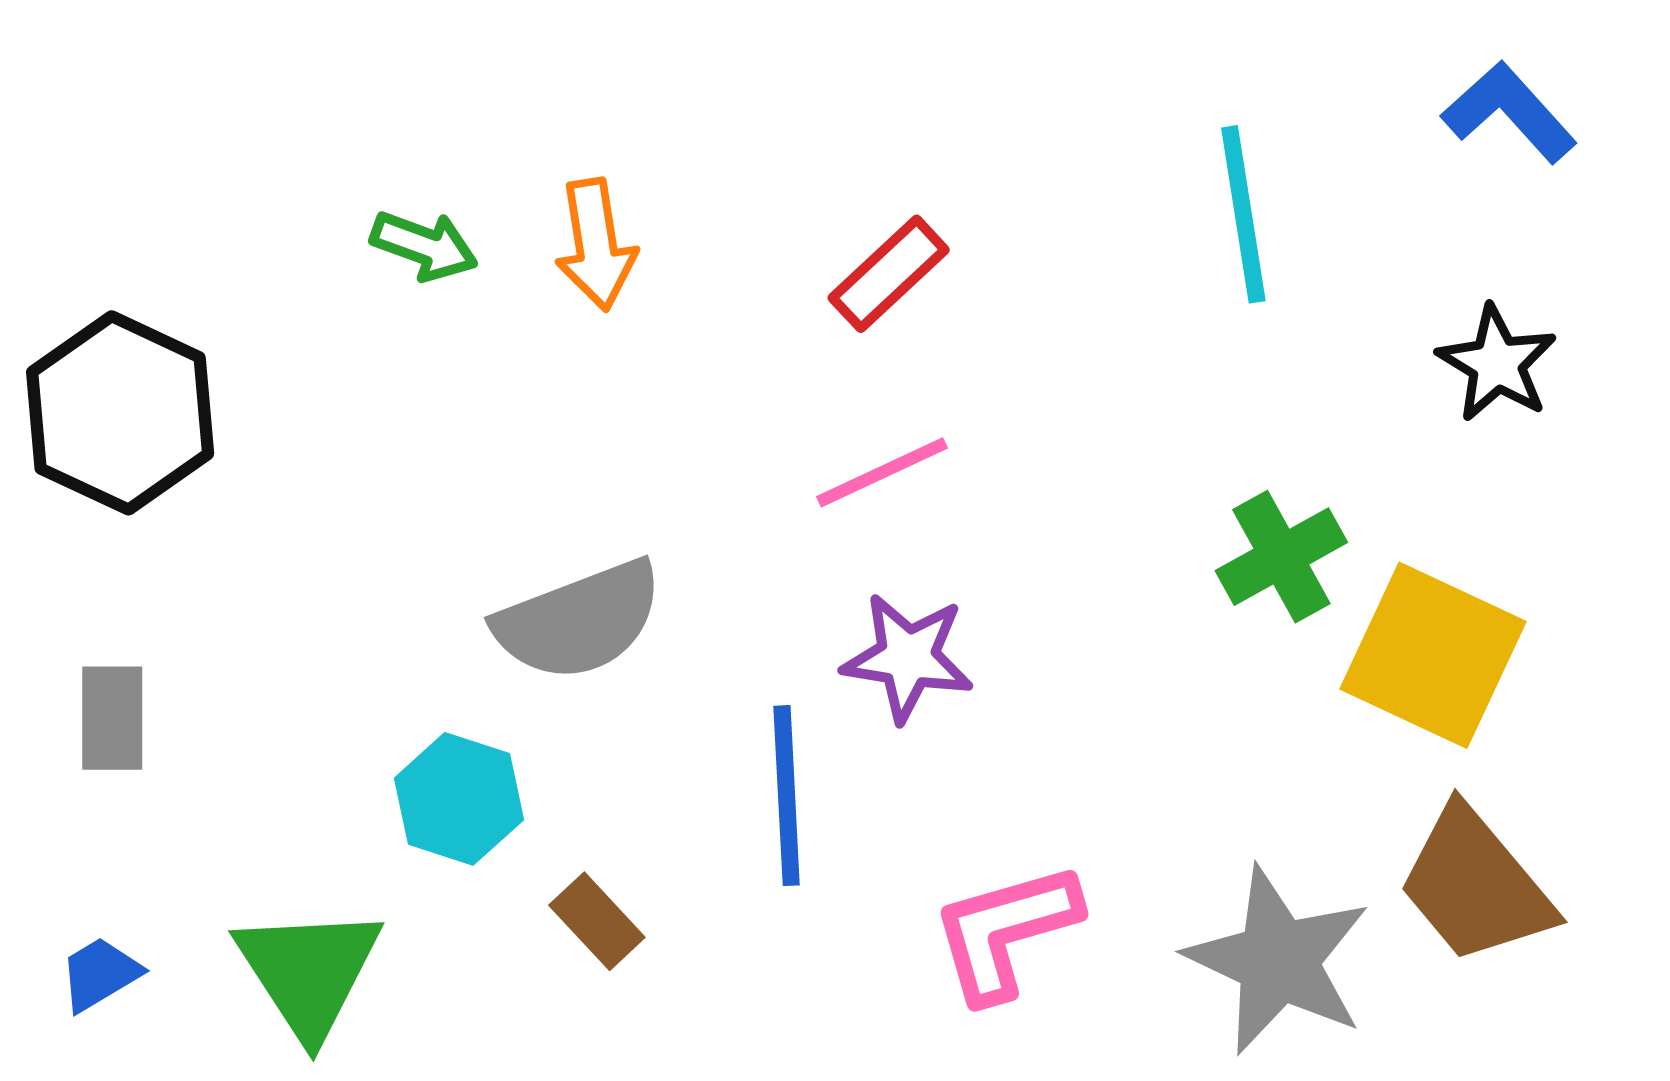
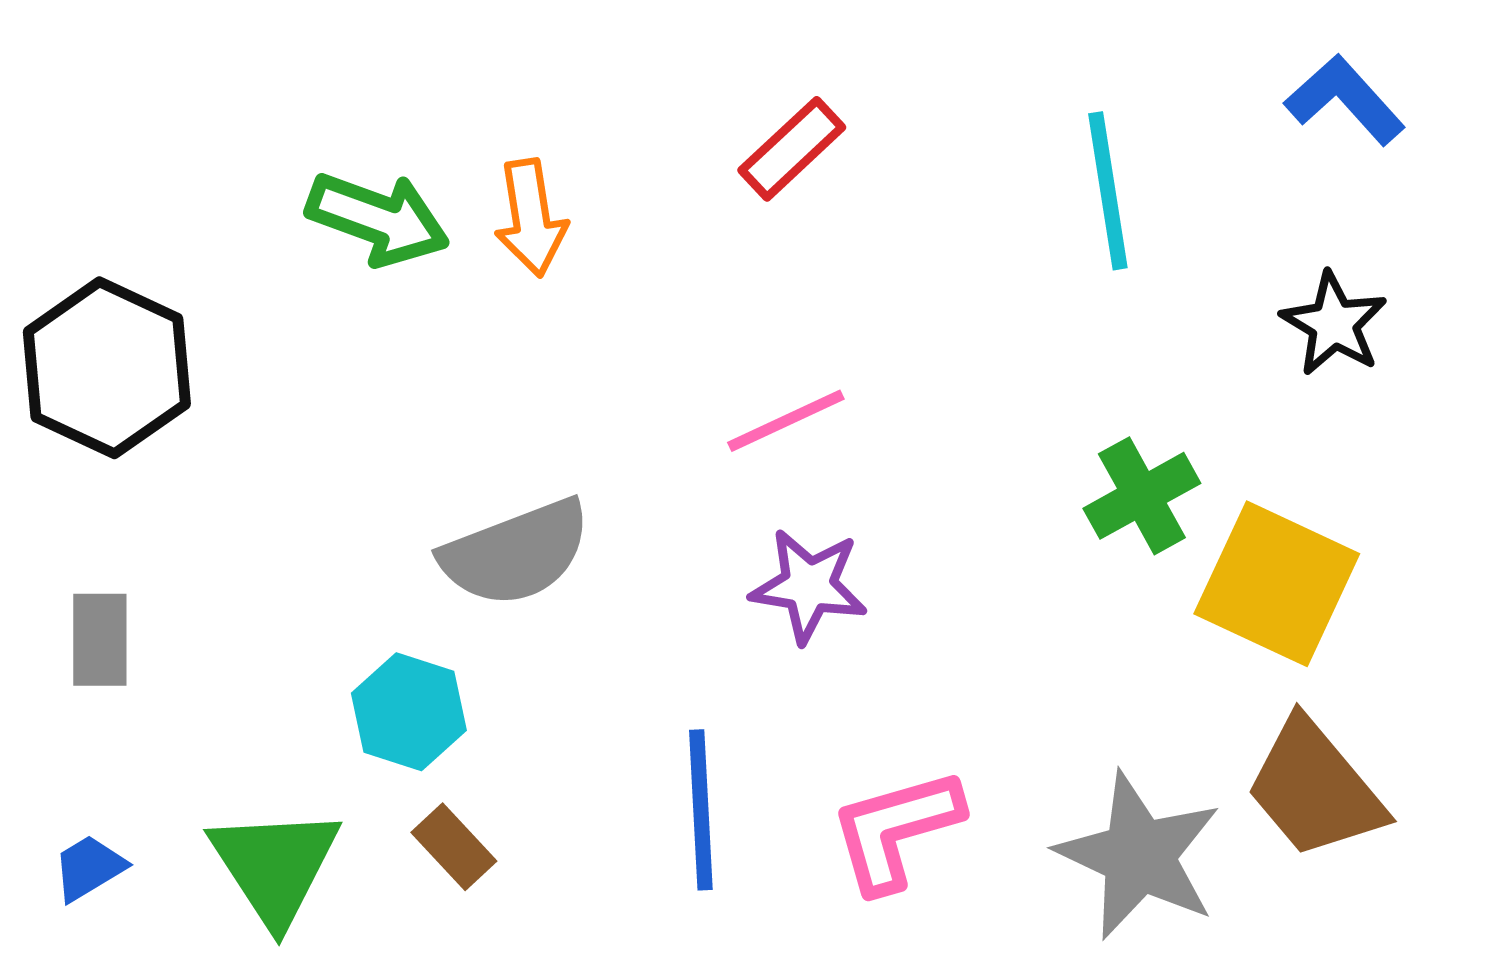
green arrow: (424, 246) -> (378, 219), size x1.5
red rectangle: (889, 274) -> (792, 149), moved
blue line: (787, 796) -> (701, 810), moved
brown rectangle: (597, 921) -> (454, 847), moved

